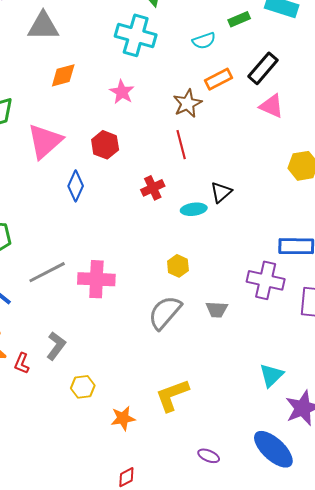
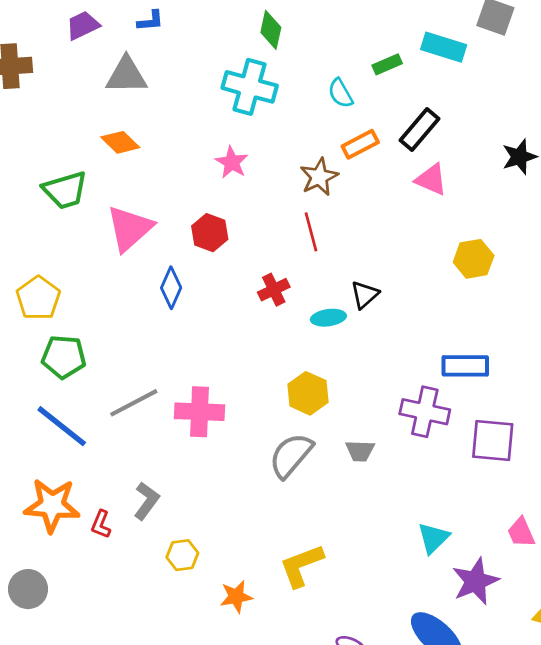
cyan semicircle: (204, 41) -> (340, 93), turned 80
orange diamond: (63, 75) -> (120, 142), moved, turned 60
yellow hexagon: (178, 266) -> (308, 393), size x1.4

